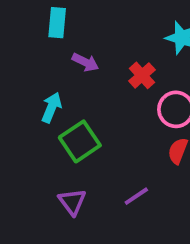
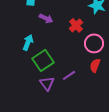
purple line: (136, 196) -> (69, 75), moved
purple triangle: (72, 202) -> (47, 83), moved

